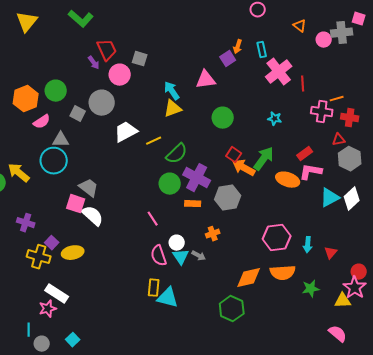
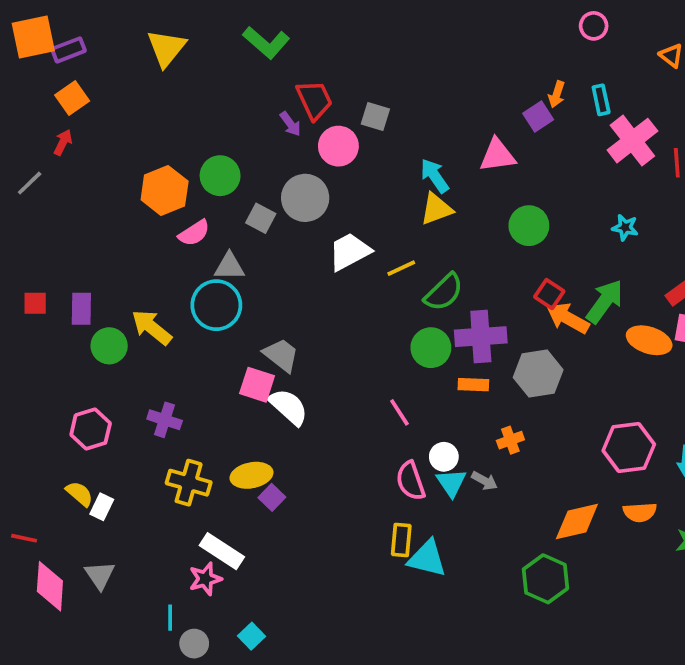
purple cross: (197, 178) -> (481, 337), turned -32
purple square: (52, 243) -> (272, 497), moved
orange semicircle: (283, 273) -> (640, 512), size x0.7

